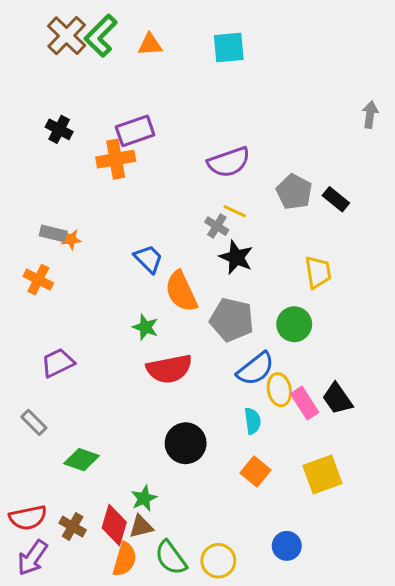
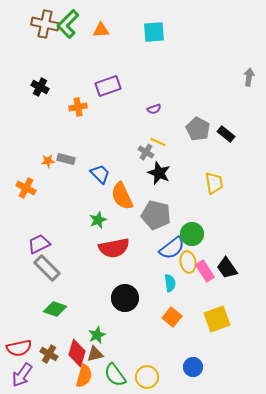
brown cross: (67, 36) -> (45, 24), turned -32
purple rectangle: (135, 131) -> (108, 86), moved
orange cross: (116, 159) -> (78, 107), size x0.7
purple semicircle: (229, 162) -> (154, 109), size x0.5
gray rectangle: (53, 234) -> (66, 159), moved
green circle: (294, 324) -> (192, 234), moved
green star: (145, 327) -> (98, 220), turned 30
gray rectangle: (34, 422) -> (47, 268), moved, size x1.5

